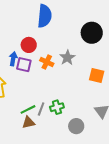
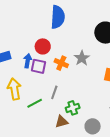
green line: (28, 109) -> (35, 103), moved
gray line: (41, 109) -> (54, 92), moved
brown triangle: (28, 122) -> (62, 122), moved

